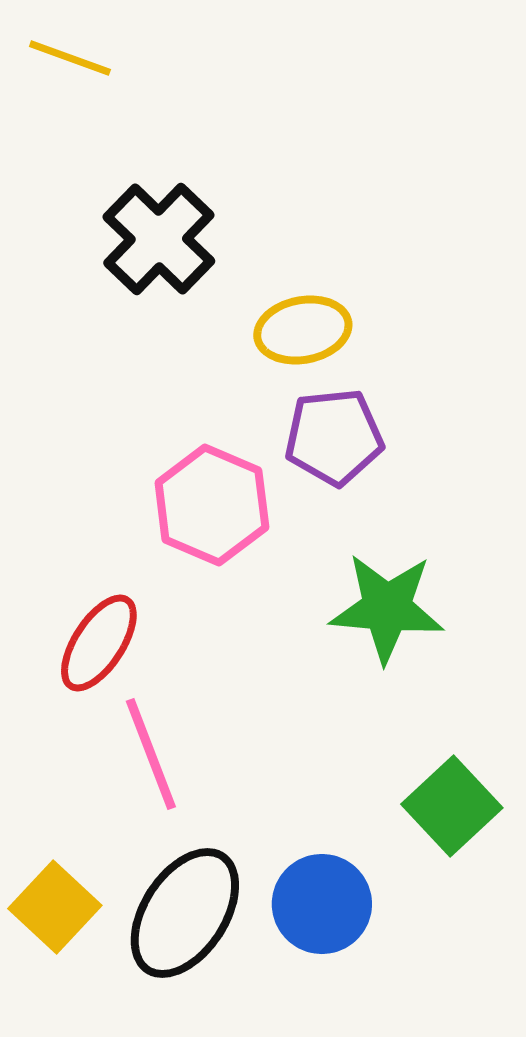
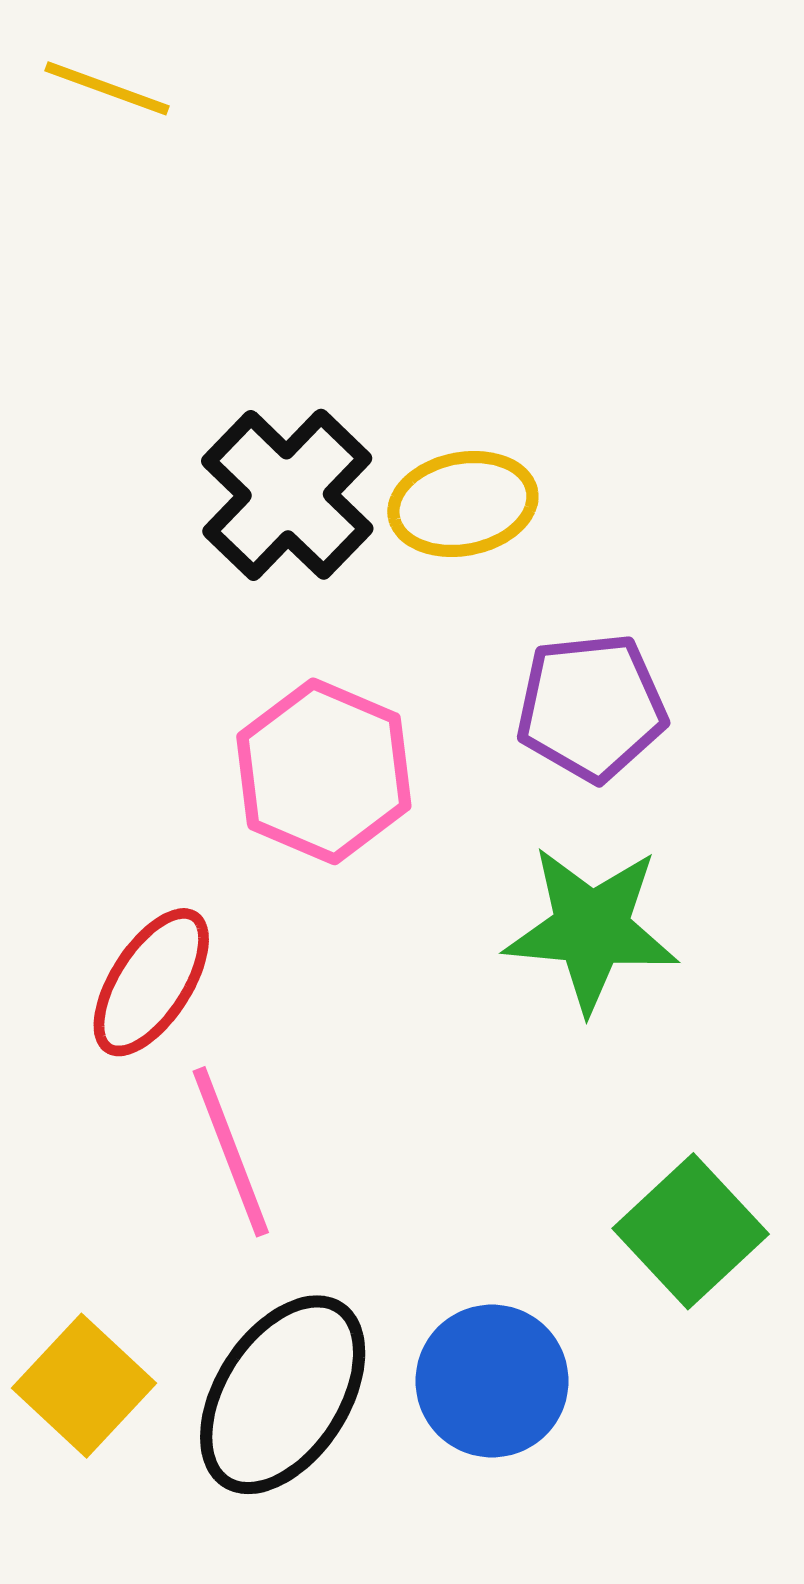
black cross: (159, 239) -> (287, 495), moved
purple pentagon: (334, 437) -> (591, 707), moved

